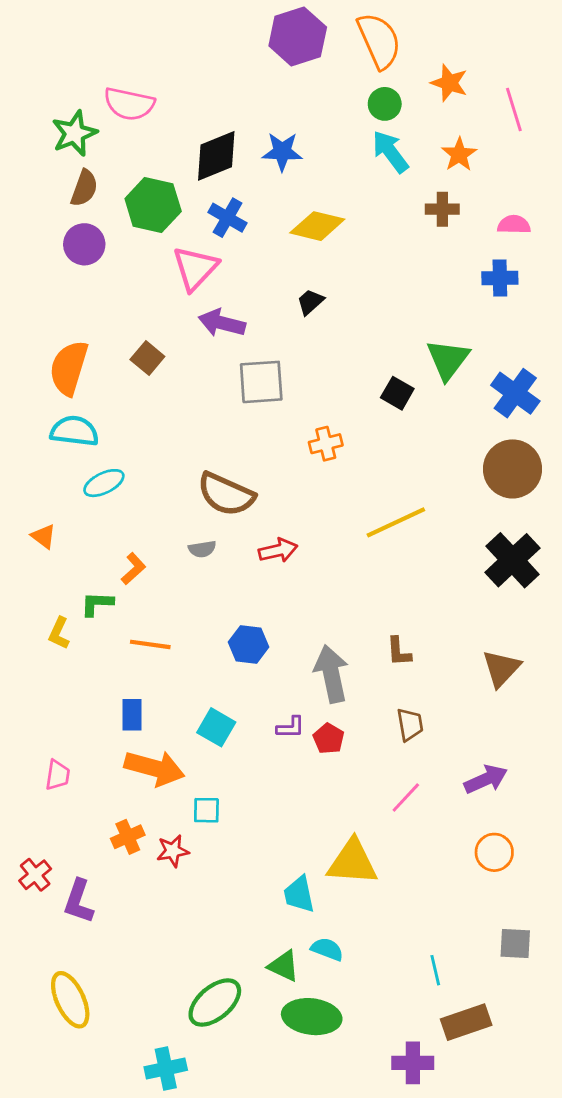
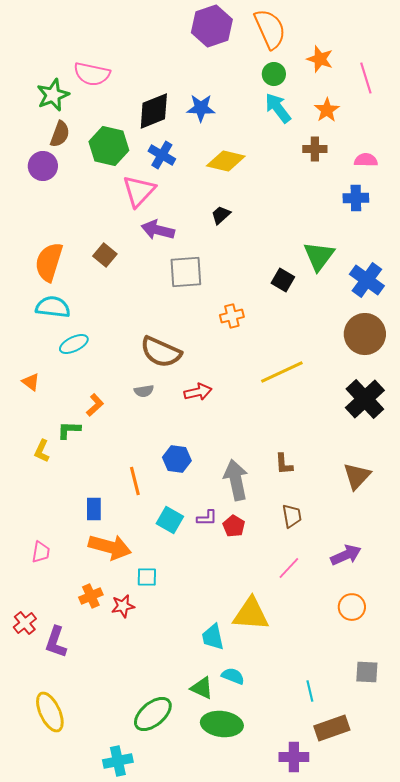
purple circle: (84, 244) -> (43, 166), moved
orange line: (150, 644) -> (135, 481), moved, turned 68
cyan square: (216, 727) -> (170, 520), moved

